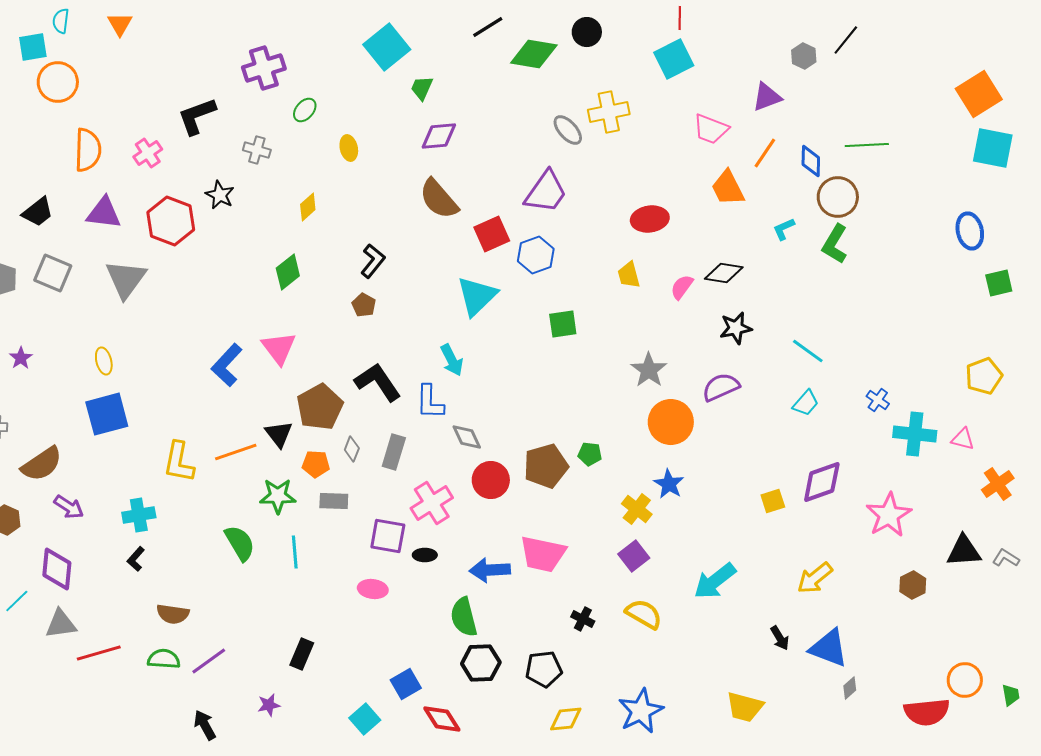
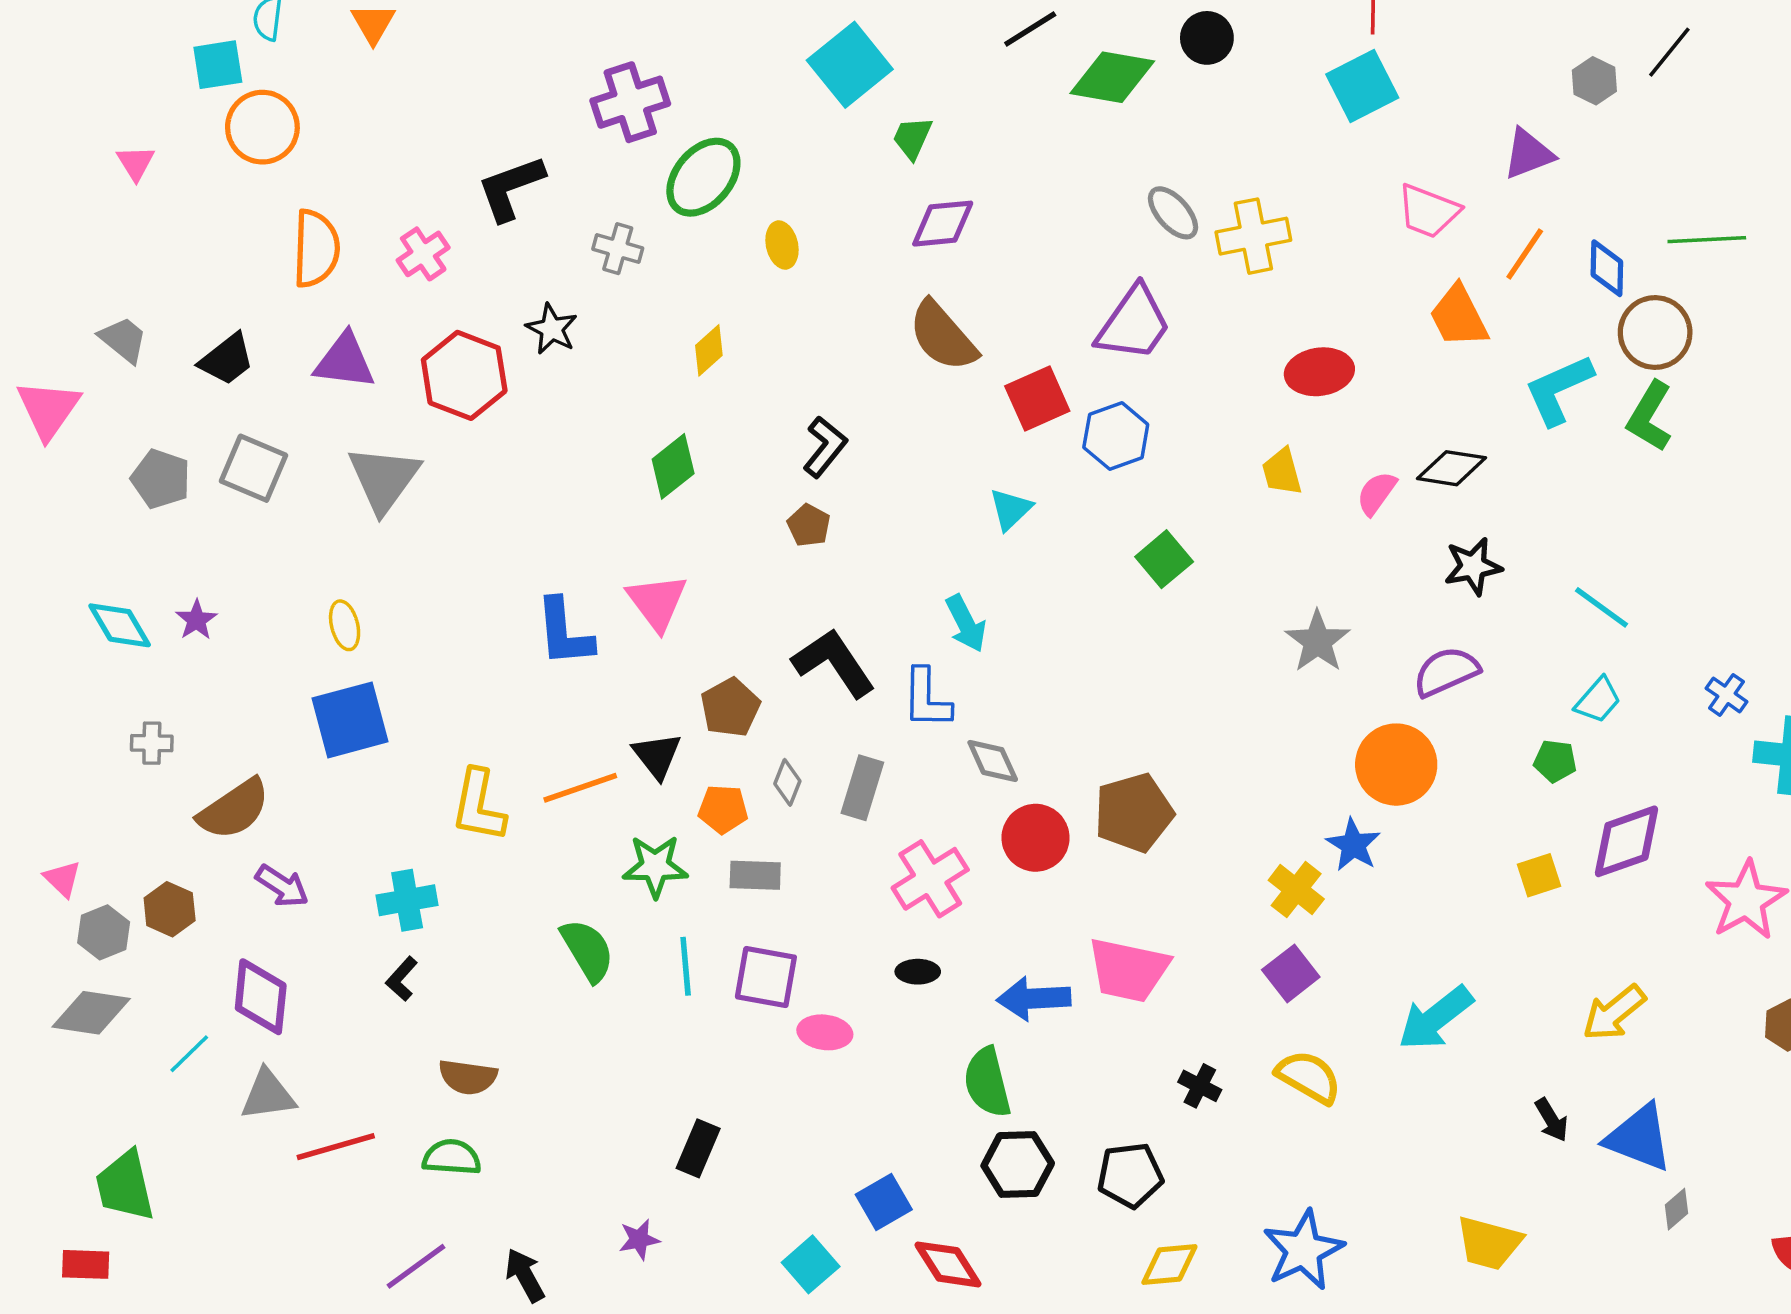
green ellipse: (305, 110) -> (703, 177), size x1.8
yellow cross: (609, 112) -> (1253, 236), moved
cyan L-shape: (784, 229) -> (1559, 390), size x1.8
cyan triangle: (477, 296) -> (1011, 509), size x0.6
green square: (563, 324) -> (1164, 559), turned -32
blue L-shape: (227, 365) -> (564, 632), turned -48
brown pentagon: (320, 407) -> (730, 707), size x0.7
orange circle: (671, 422) -> (1396, 765), moved
green pentagon: (590, 454) -> (1555, 761), moved
purple square: (388, 536) -> (766, 977), moved
purple line: (209, 661) -> (416, 1266), moved

